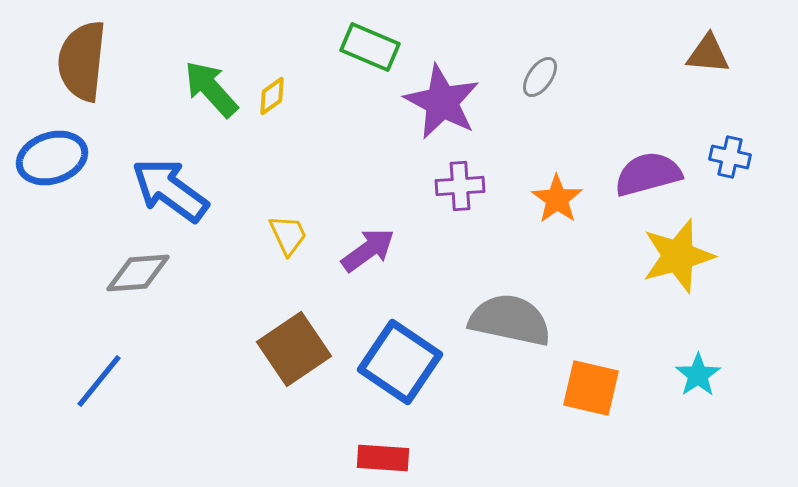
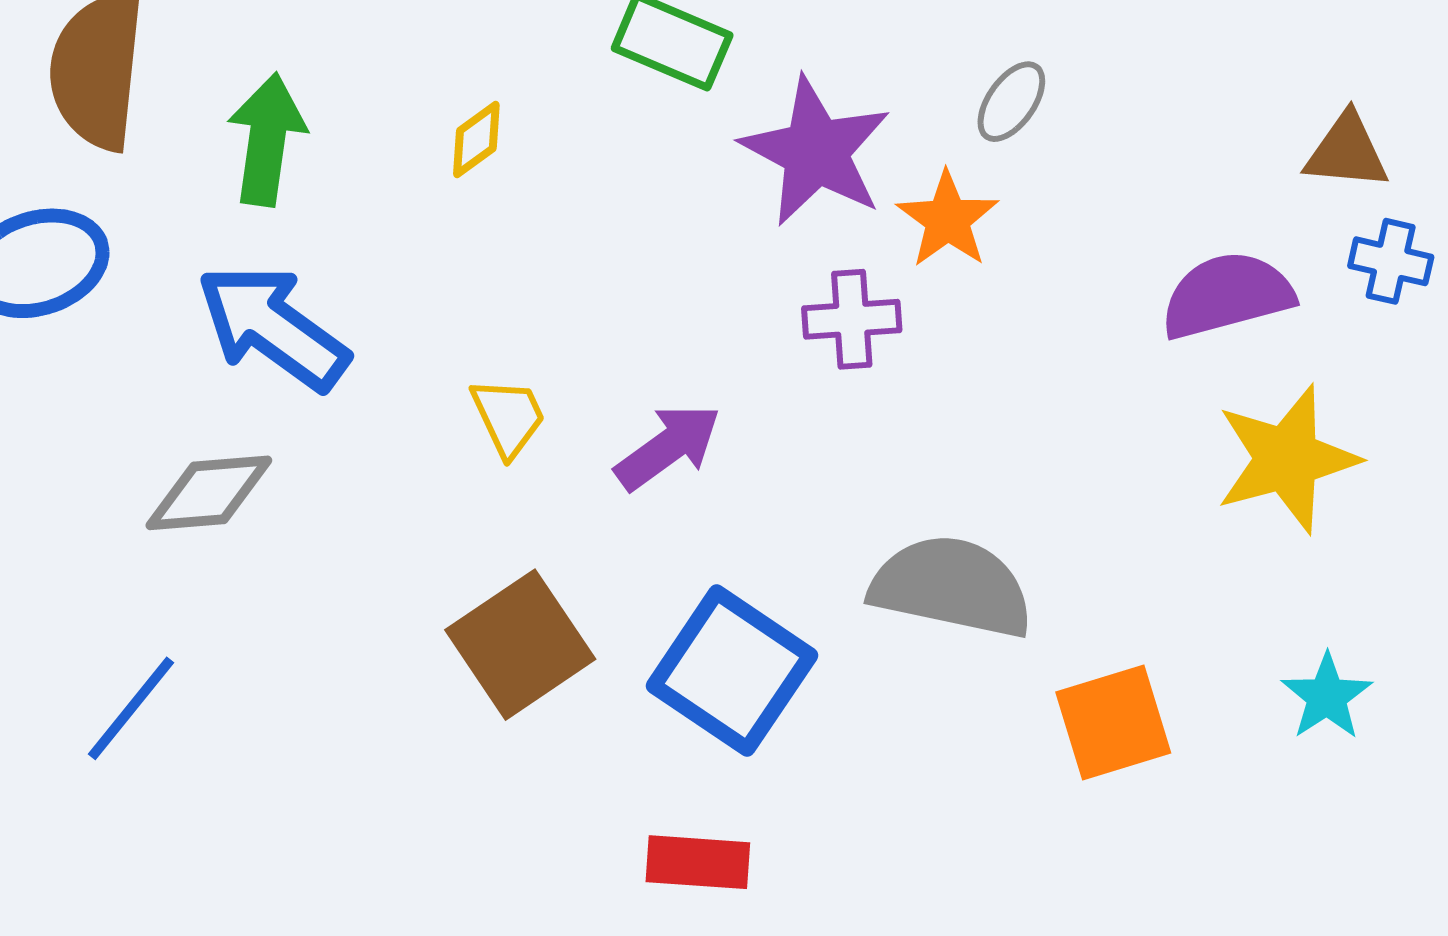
brown triangle: (708, 54) -> (1347, 152), moved
green arrow: (211, 89) -> (267, 140), moved, turned 50
orange star: (557, 199) -> (947, 219), moved
orange square: (591, 388) -> (1113, 722), turned -30

